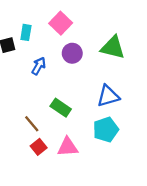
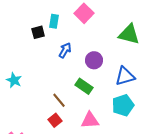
purple circle: (72, 53) -> (94, 60), moved
red square: (39, 147) -> (55, 120), moved

